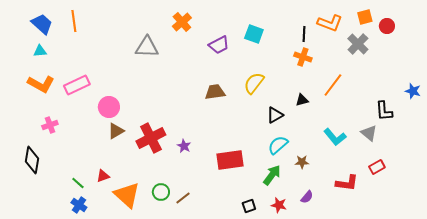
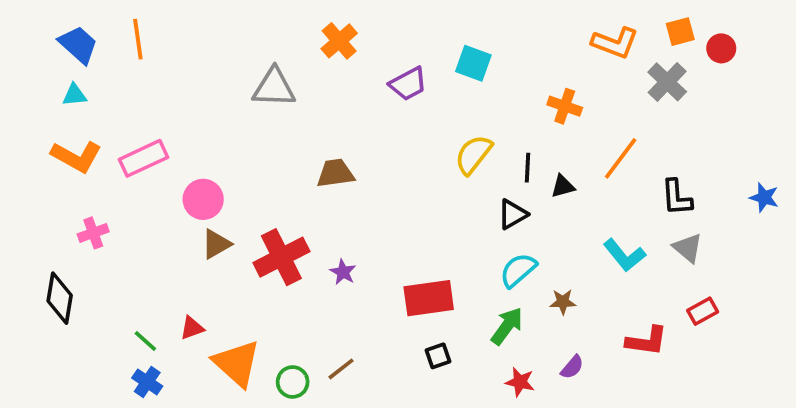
black line: (304, 34) -> (527, 168), moved
blue star: (413, 91) -> (764, 197), moved
brown trapezoid: (215, 92) -> (335, 173), moved
black L-shape: (384, 111) -> (677, 197), moved
green circle: (161, 192) -> (293, 382), moved
black square: (249, 206) -> (438, 356), moved

